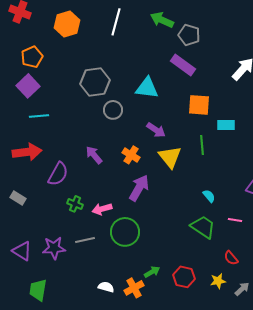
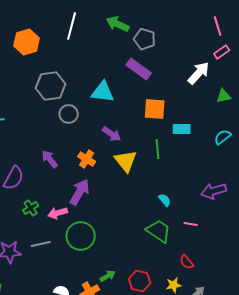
orange hexagon: (67, 24) -> (27, 42), moved
purple arrow: (139, 188) -> (80, 192), moved
green cross: (75, 204) -> (31, 208), turned 35

